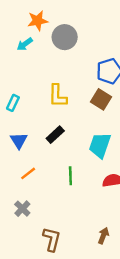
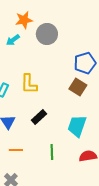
yellow L-shape: (58, 96) -> (29, 84), moved
orange line: (28, 173) -> (16, 150), turned 40

